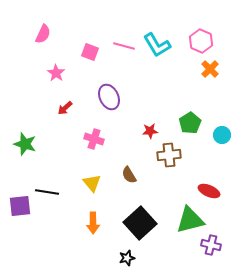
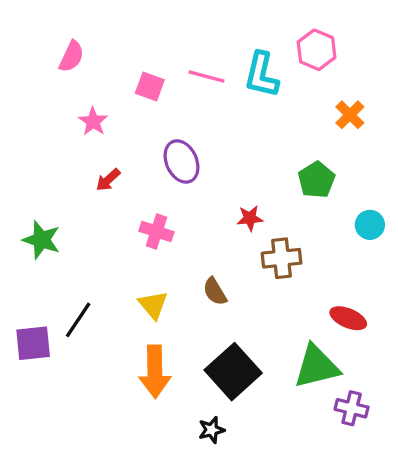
pink hexagon: (201, 41) -> (317, 50), moved
cyan L-shape: (157, 45) -> (262, 75), turned 44
green pentagon: (190, 123) -> (317, 180), moved
black line: (47, 192) -> (78, 320), turned -65
orange arrow: (93, 223) -> (155, 372), size x1.4

